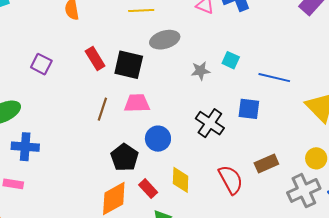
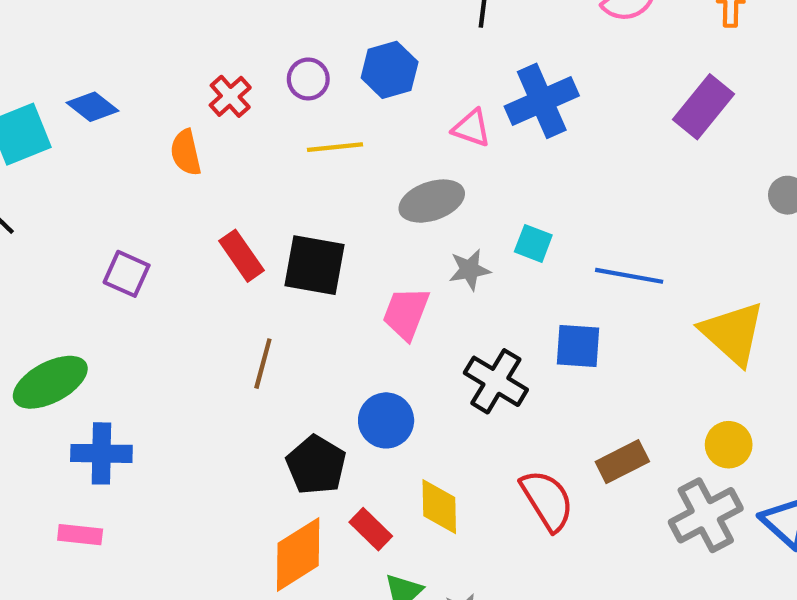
gray ellipse: (165, 40) -> (432, 201), moved
pink trapezoid: (137, 103) -> (406, 313), moved, turned -64

